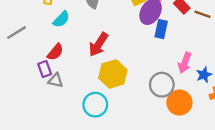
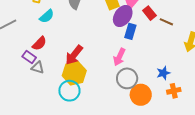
red arrow: (98, 45) -> (74, 55), moved
pink arrow: (185, 63) -> (119, 57), moved
purple rectangle: (45, 69) -> (29, 57), turned -40
yellow hexagon: (113, 74) -> (74, 73), moved

